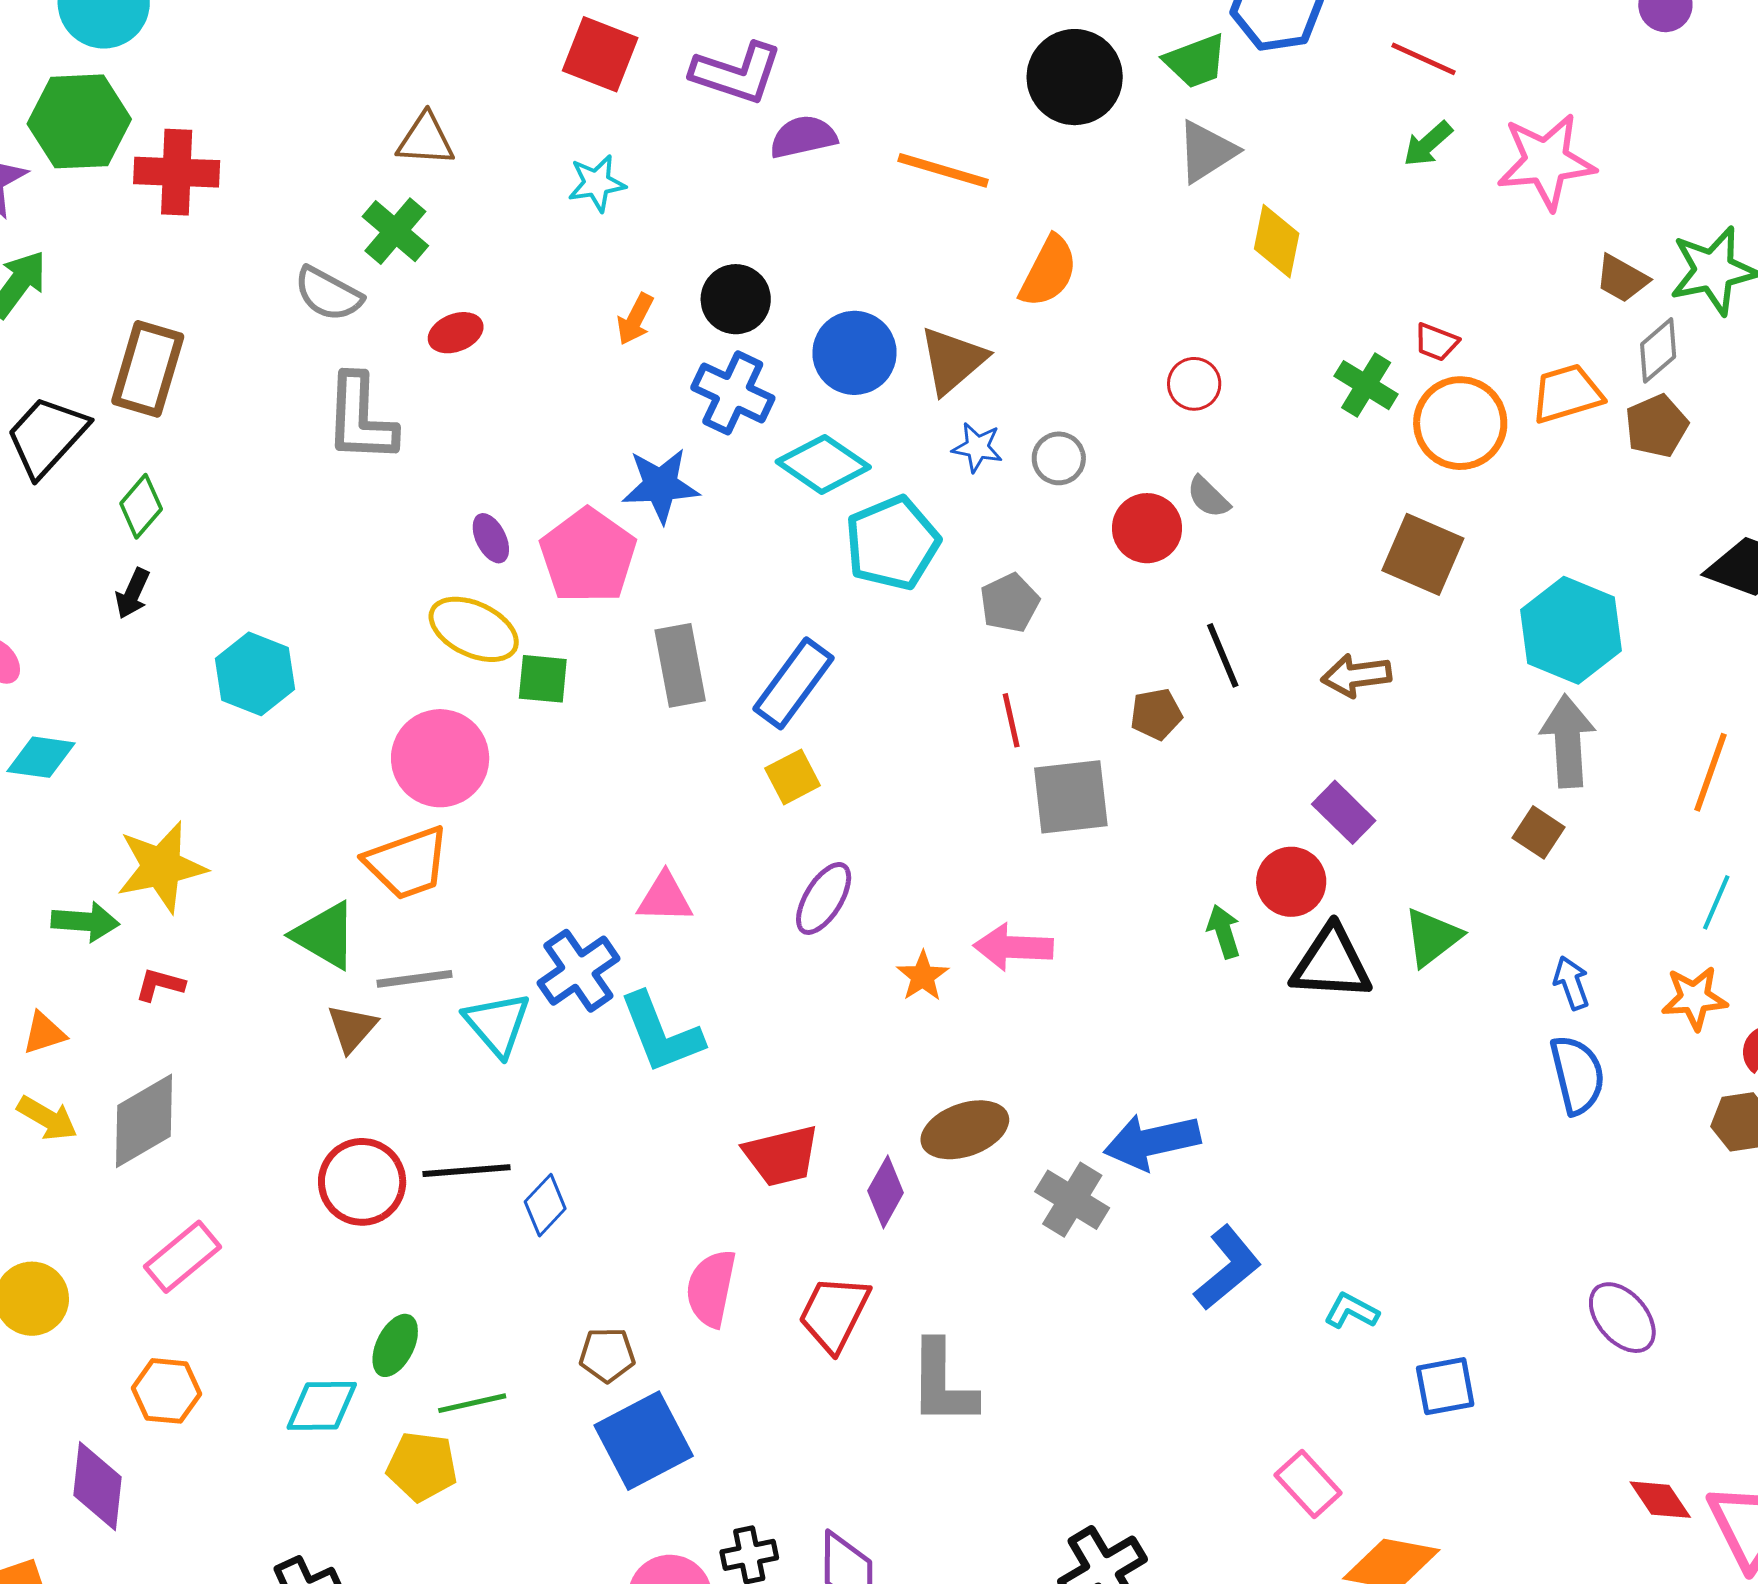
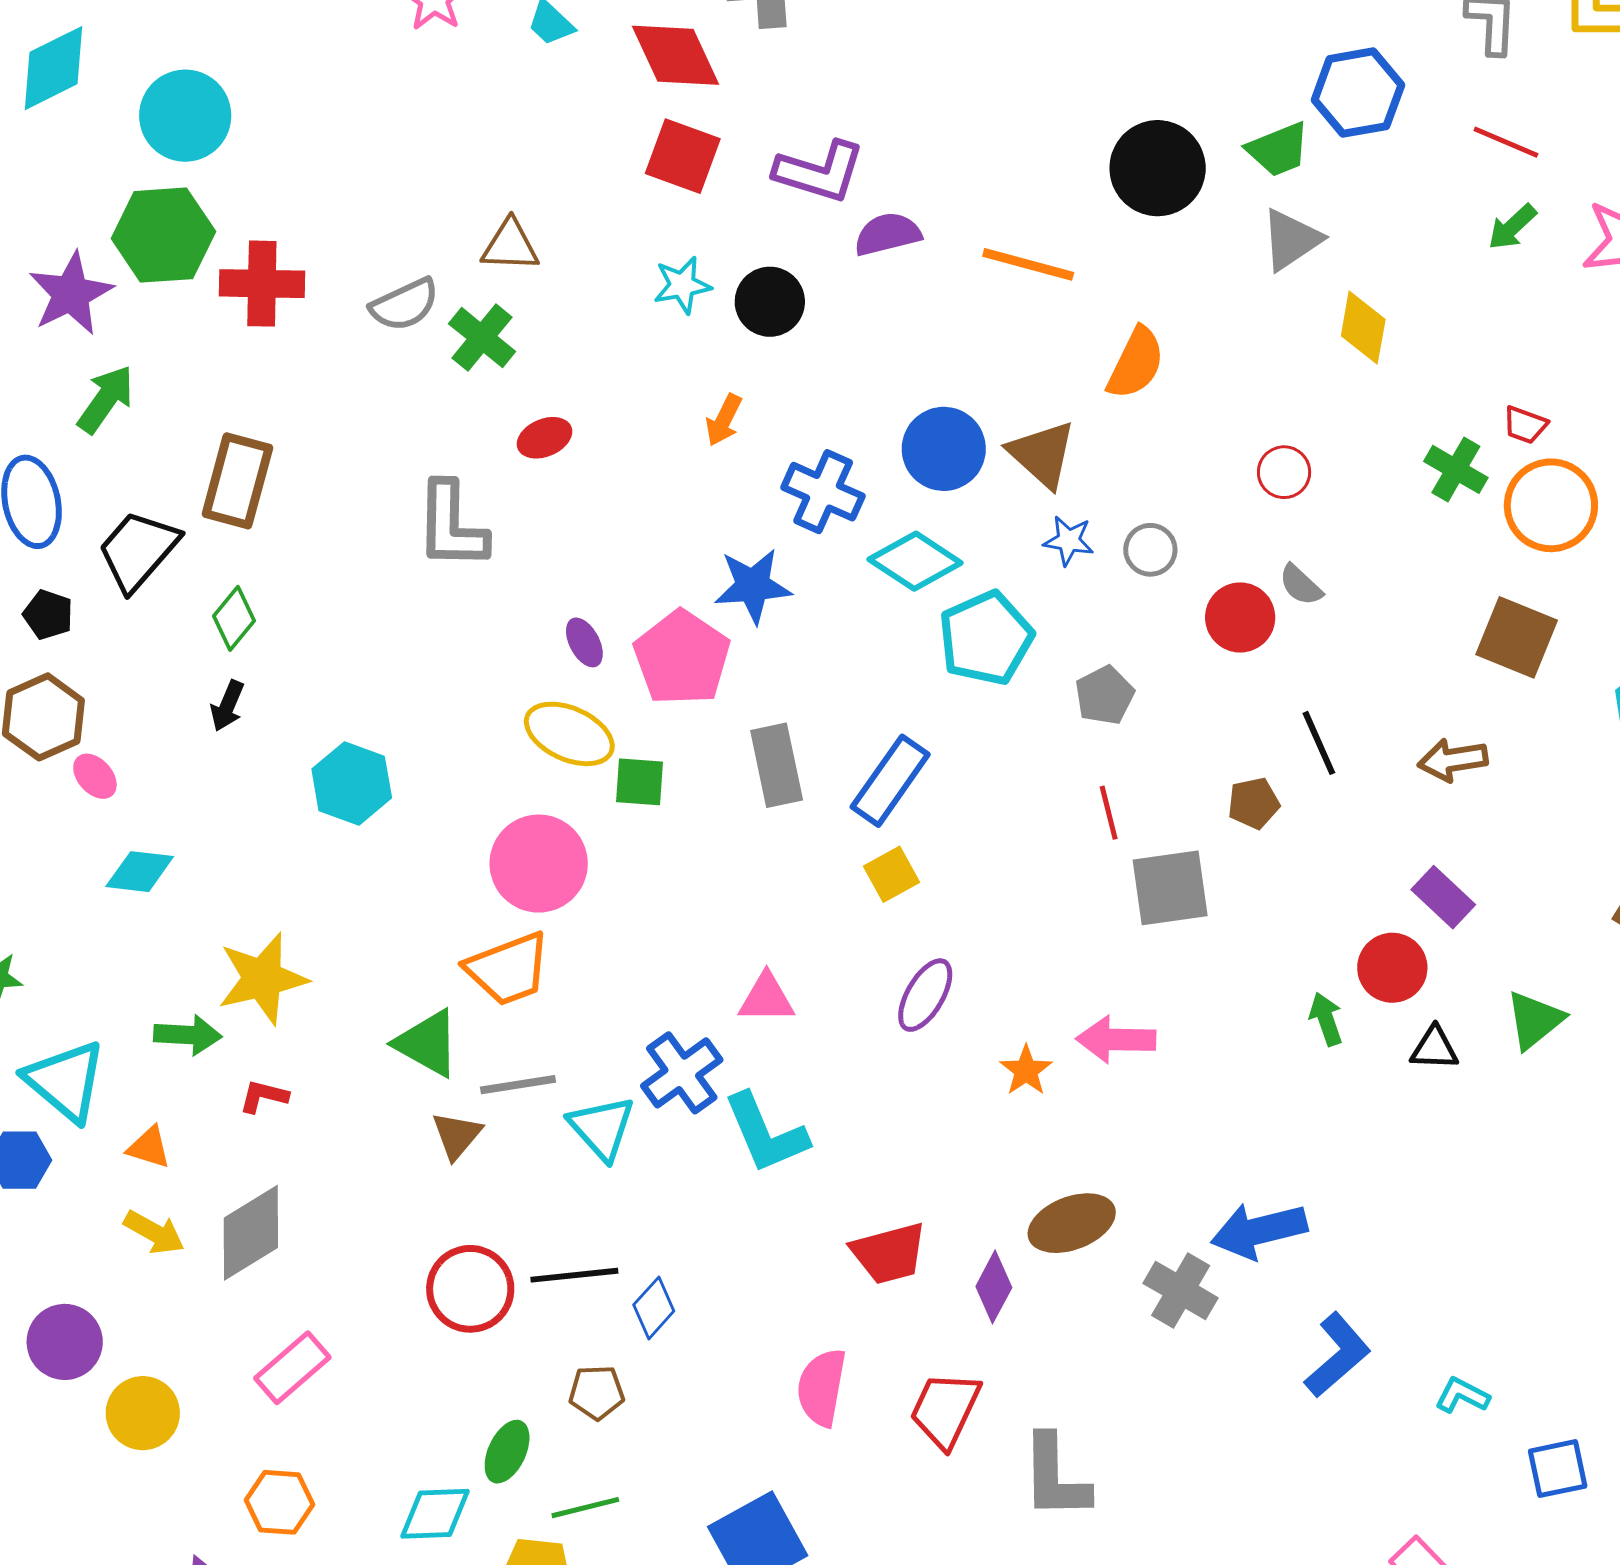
gray semicircle: (328, 294) -> (405, 305), moved, turned -52
black circle: (736, 299) -> (770, 302), moved
brown triangle: (953, 360) -> (1042, 454), turned -36
black triangle: (1331, 963) -> (1434, 1048), size x0.6
orange triangle: (44, 1033) -> (149, 1147), turned 36
brown pentagon: (607, 1355) -> (597, 1392), moved

